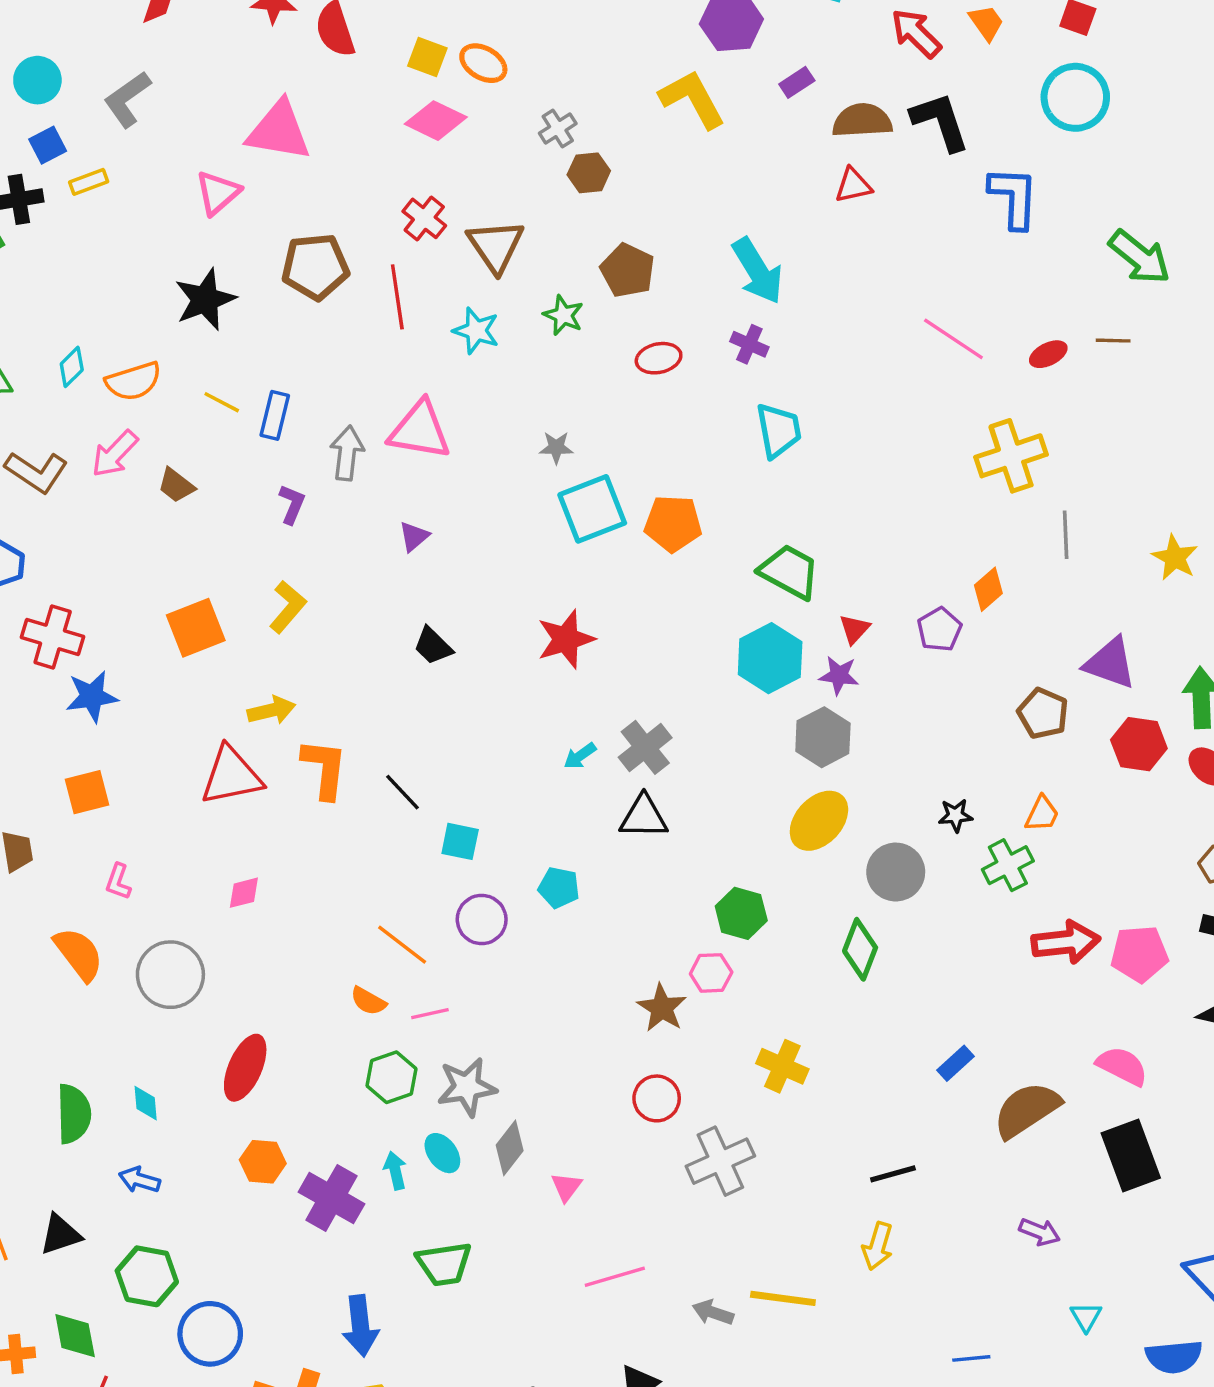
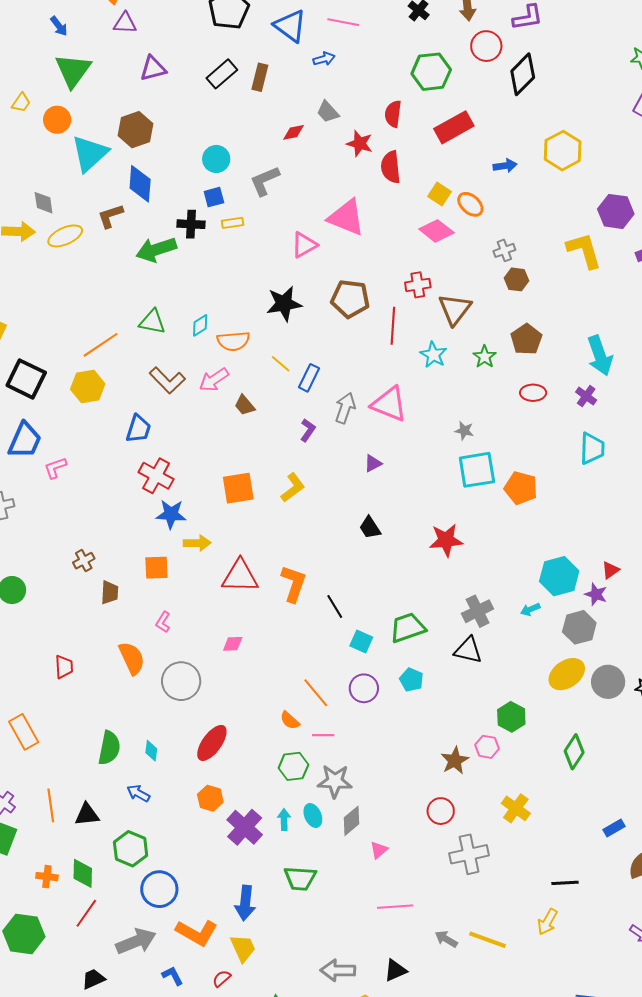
red cross: (424, 218) -> (418, 285), turned 30
green trapezoid: (789, 572) -> (408, 628), moved, turned -60
yellow arrow: (271, 710) -> (197, 543), moved
cyan arrow: (580, 756) -> (530, 609), moved
gray circle: (896, 872) -> (608, 682), moved

